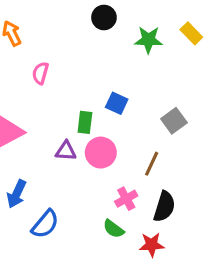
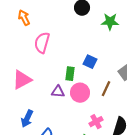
pink semicircle: (40, 73) -> (42, 43), size x1.5
brown line: (152, 164) -> (106, 89), moved

